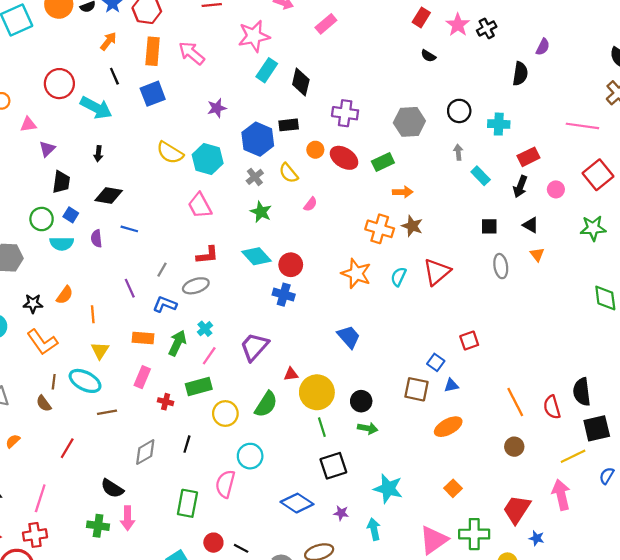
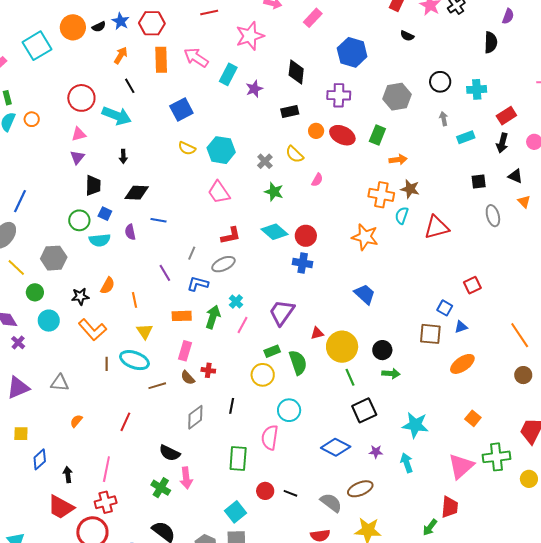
cyan rectangle: (267, 70) -> (228, 74), moved
blue square: (153, 94) -> (181, 110), moved
purple star: (217, 108) -> (254, 89), moved
pink triangle: (28, 125) -> (79, 134), moved
blue hexagon: (258, 139) -> (352, 52), moved
yellow semicircle: (170, 153) -> (187, 148), size x0.7
green rectangle: (383, 162) -> (377, 135), turned -36
cyan rectangle: (481, 176) -> (466, 137), turned -60
red triangle: (437, 272) -> (437, 227), turned 32
cyan semicircle: (399, 277) -> (402, 216), moved
green rectangle: (199, 387) -> (272, 351), moved, size x0.7
brown semicircle: (44, 404) -> (188, 378), moved
green semicircle: (266, 404) -> (298, 363), turned -45
green cross: (98, 526) -> (161, 488), turned 30

